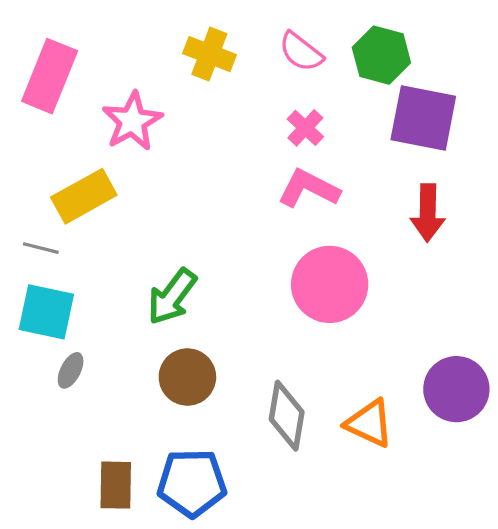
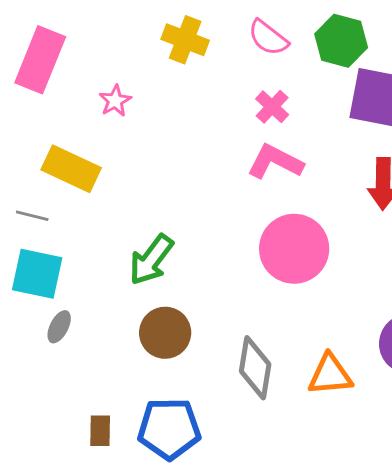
pink star: (132, 121) -> (115, 101), size x0.6
yellow rectangle: (84, 196) -> (71, 169), turned 54
orange triangle: (369, 423) -> (330, 375), turned -30
brown rectangle: (116, 485) -> (100, 431), size x0.7

